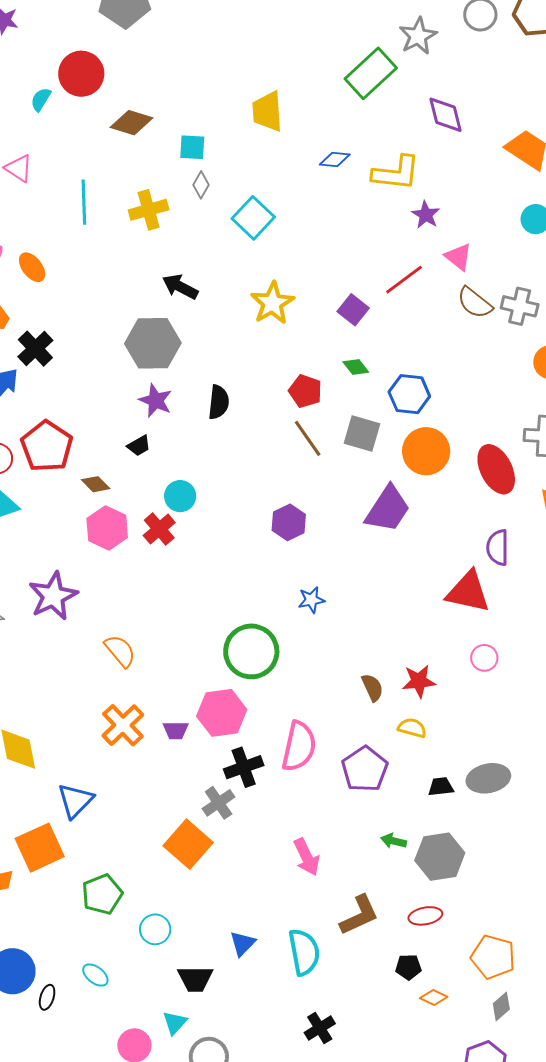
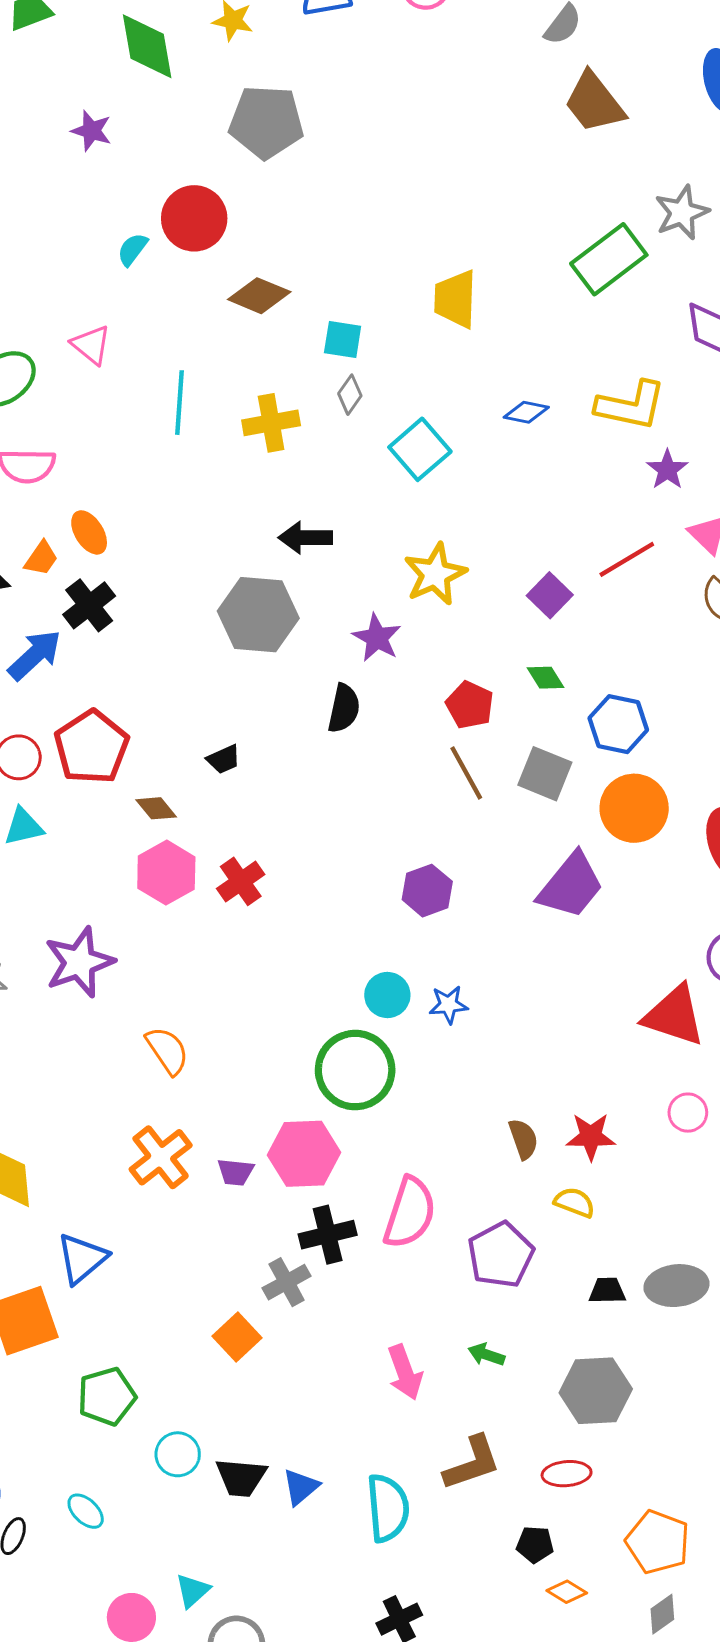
blue diamond: (335, 159) -> (526, 412), moved
orange ellipse: (32, 267) -> (89, 532), moved
black arrow: (180, 287) -> (305, 538), turned -33
purple star: (156, 401) -> (377, 638), moved
cyan circle: (180, 496) -> (387, 995), moved
green arrow: (394, 841) -> (486, 1355), moved
orange square: (188, 844) -> (237, 1337), size x0.7
black trapezoid: (195, 979) -> (241, 1477), moved

